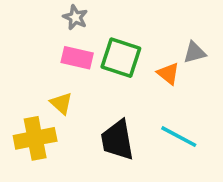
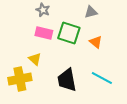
gray triangle: (195, 52) -> (91, 12), moved

